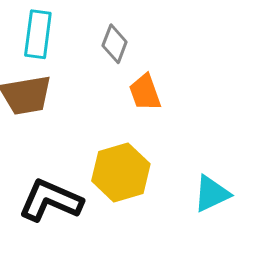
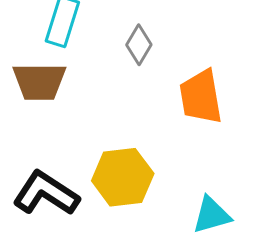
orange trapezoid: (145, 92) -> (201, 97), moved, size x1.4

